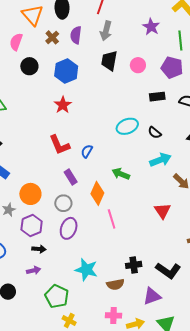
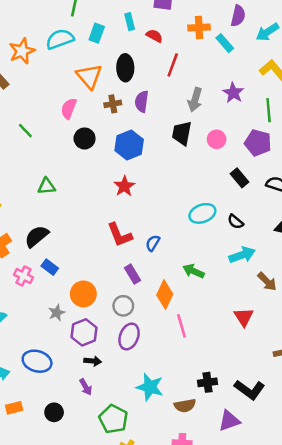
gray arrow: (106, 31) -> (195, 100), moved
brown cross: (52, 37) -> (113, 104), turned 32
black rectangle: (157, 97) -> (239, 178), turned 56
purple arrow: (34, 270) -> (86, 387), turned 72

